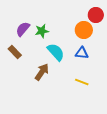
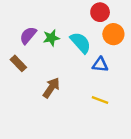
red circle: (96, 15) -> (100, 12), moved
orange circle: (84, 30) -> (113, 34), moved
cyan semicircle: (56, 52) -> (81, 43), moved

